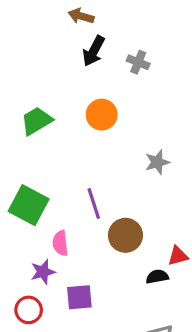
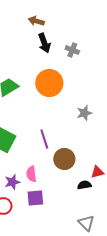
black arrow: (94, 51) -> (44, 43), turned -48
orange circle: (102, 115) -> (49, 83), size x1.4
pink semicircle: (60, 243) -> (31, 174), moved

